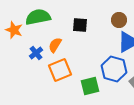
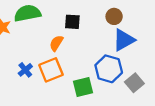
orange semicircle: (55, 45) -> (56, 43), moved
blue cross: (36, 53) -> (25, 70), moved

